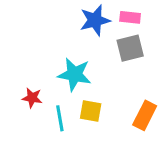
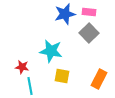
gray square: (130, 48) -> (89, 33), turned -30
cyan line: (60, 118) -> (30, 86), moved

